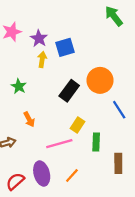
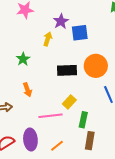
purple star: (39, 38) -> (61, 21), moved
blue square: (65, 47) -> (80, 33), moved
black rectangle: (69, 91) -> (67, 70), turned 42
brown rectangle: (118, 163) -> (90, 141), moved

